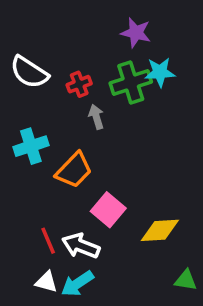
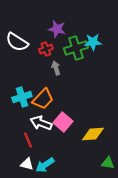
purple star: (136, 33) -> (57, 29), moved
cyan cross: (31, 146) -> (22, 97), moved
white arrow: (81, 246) -> (41, 123), moved

